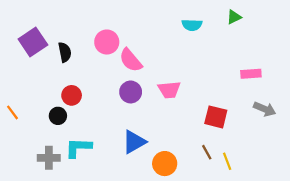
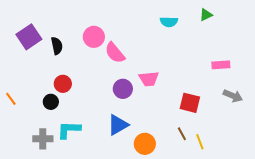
purple circle: (131, 92) -> (123, 89), moved

